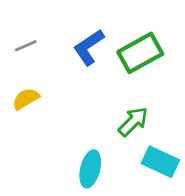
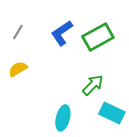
gray line: (26, 46) -> (18, 32), turned -35

